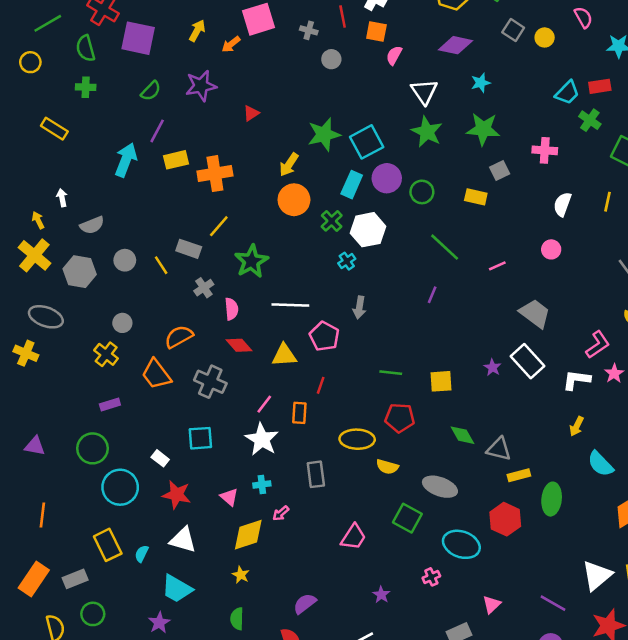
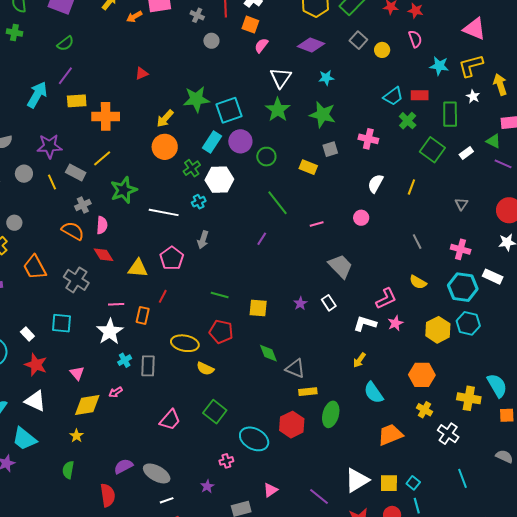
purple star: (201, 86) -> (49, 146), moved
white line: (290, 305) -> (164, 212), moved
orange semicircle: (179, 337) -> (73, 231), moved, turned 50
white rectangle: (528, 361) -> (329, 303), size x0.6
pink line: (264, 404) -> (116, 304), turned 42
cyan cross: (262, 484) -> (125, 360), moved, turned -32
gray ellipse: (440, 487) -> (157, 473), moved
purple star: (381, 595) -> (207, 486), moved

